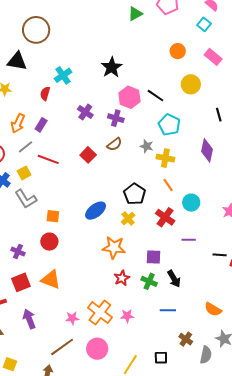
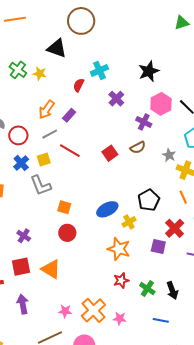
purple cross: (85, 112) -> (116, 99), moved
yellow cross: (128, 219) -> (129, 222), moved
red circle: (49, 242) -> (67, 233), moved
purple square: (154, 257) -> (158, 247), moved

